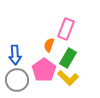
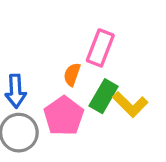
yellow L-shape: (68, 78) -> (130, 104), moved

